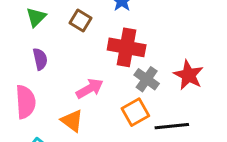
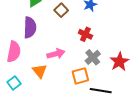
red cross: (127, 47) -> (85, 34), size x0.6
purple semicircle: (40, 59) -> (30, 27), size x1.5

